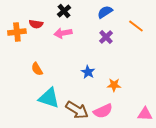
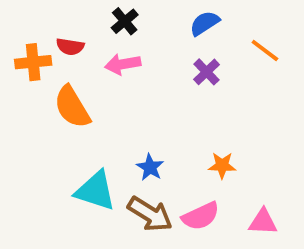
orange semicircle: (37, 69) -> (72, 107), moved, size x1.6
blue star: (88, 72) -> (150, 167), moved
pink triangle: (145, 114) -> (263, 222), moved

